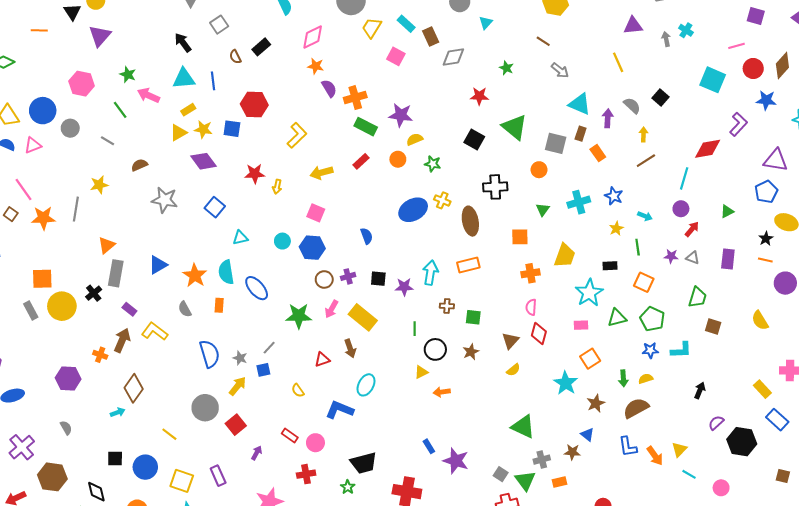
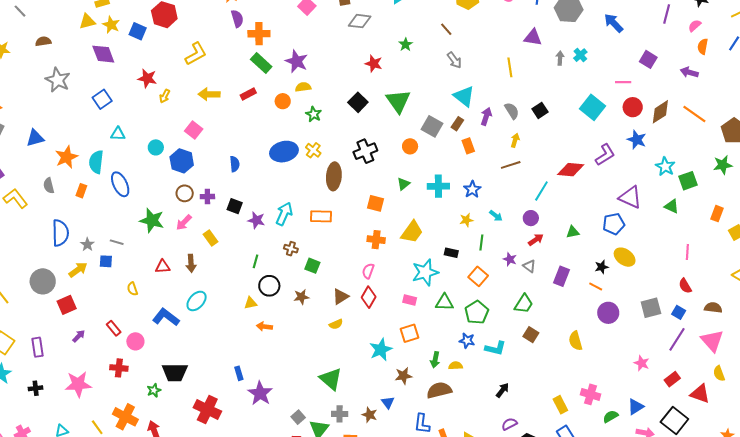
black cross: (495, 187) -> (365, 151), turned -35
yellow rectangle: (363, 317) -> (211, 238), size x0.6
gray line: (269, 348) -> (117, 242), turned 48

